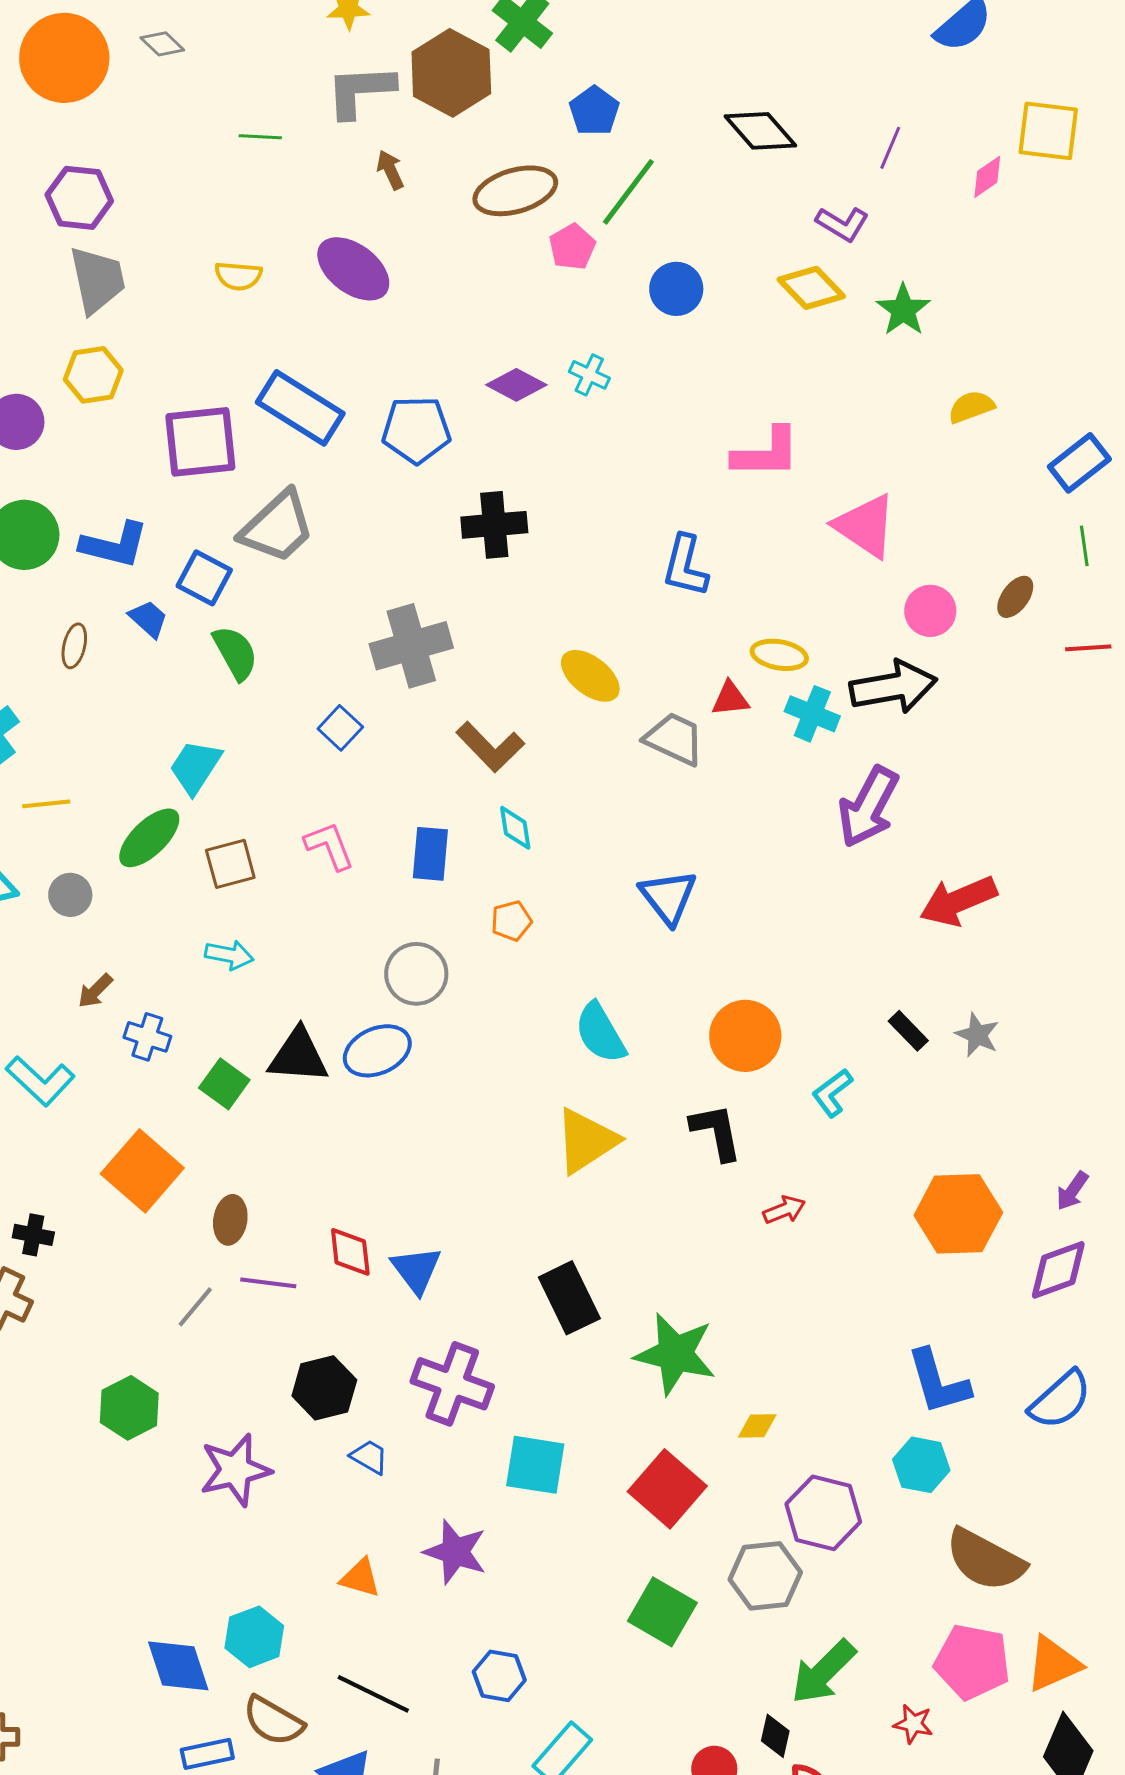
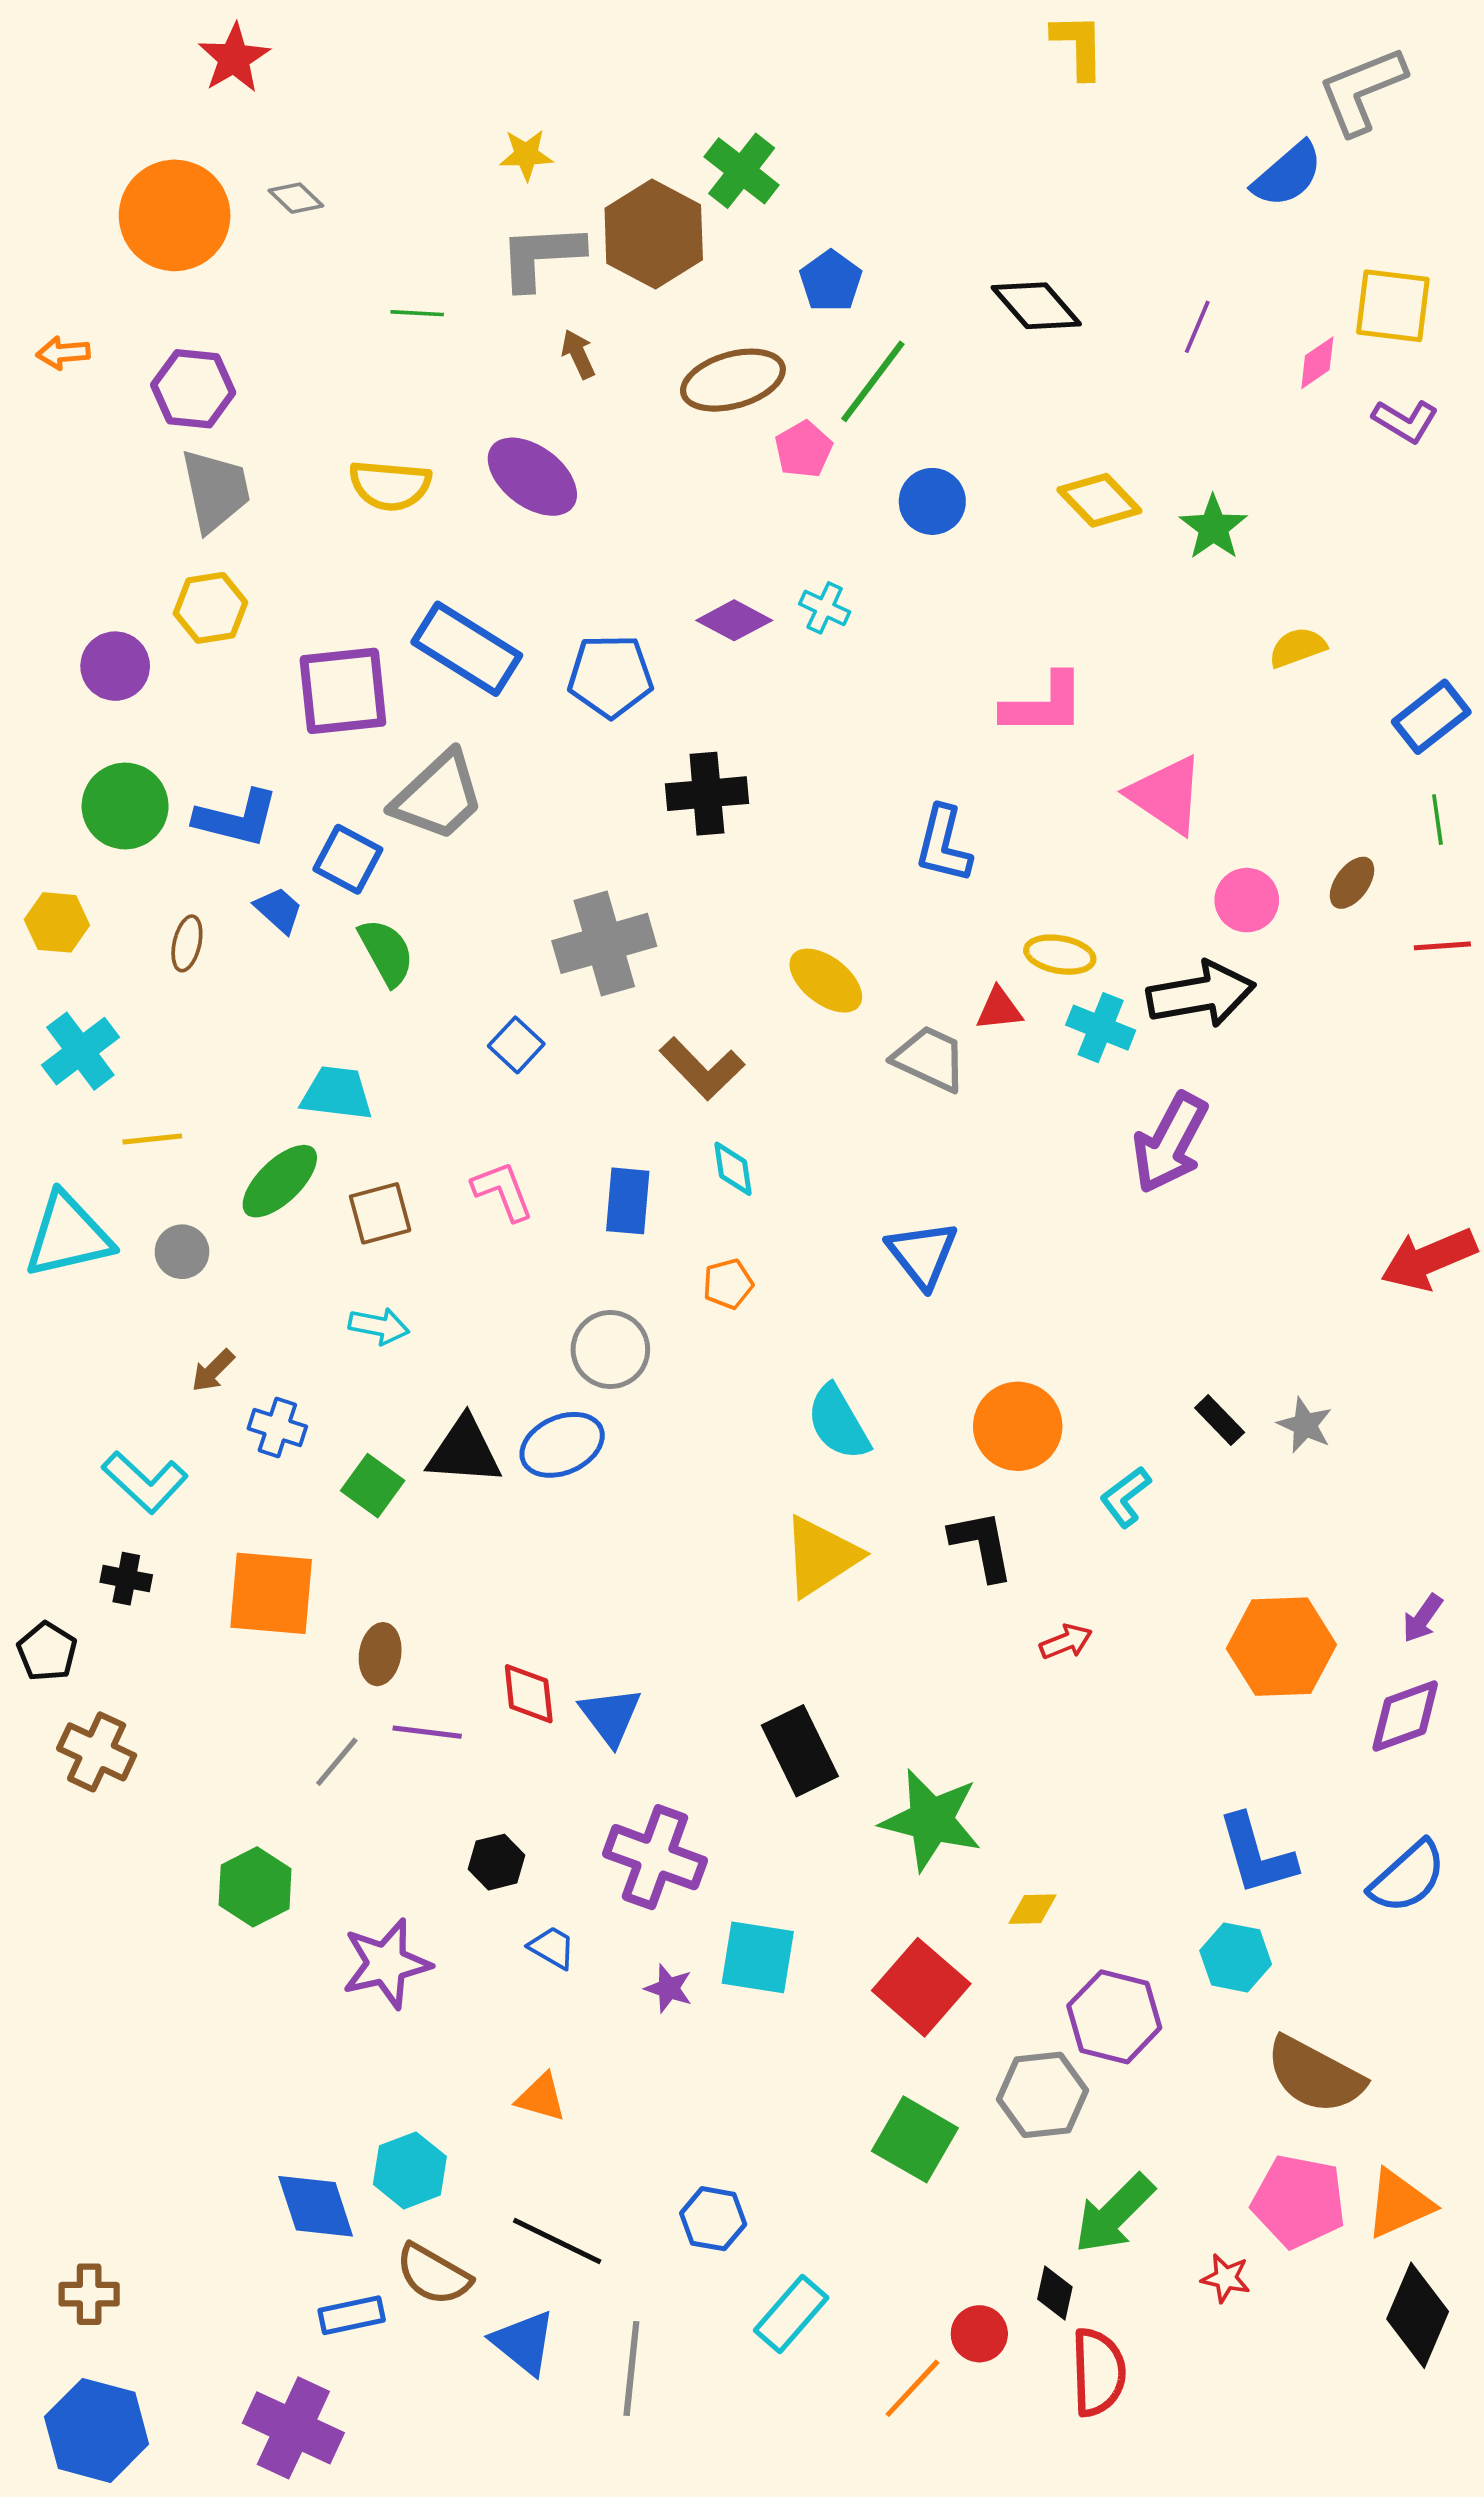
purple L-shape: (842, 224) -> (1405, 421), moved
yellow semicircle: (238, 276) -> (390, 485), size x1.4
cyan trapezoid: (195, 767) -> (337, 1093), turned 64
red arrow: (958, 901) -> (1429, 1259), moved
orange square: (142, 1171) -> (271, 1593), turned -36
black cross: (33, 1235) -> (126, 1579), moved
black hexagon: (324, 1388) -> (496, 1862), size x0.7
purple star: (455, 1552) -> (669, 1988), moved, size x0.6

